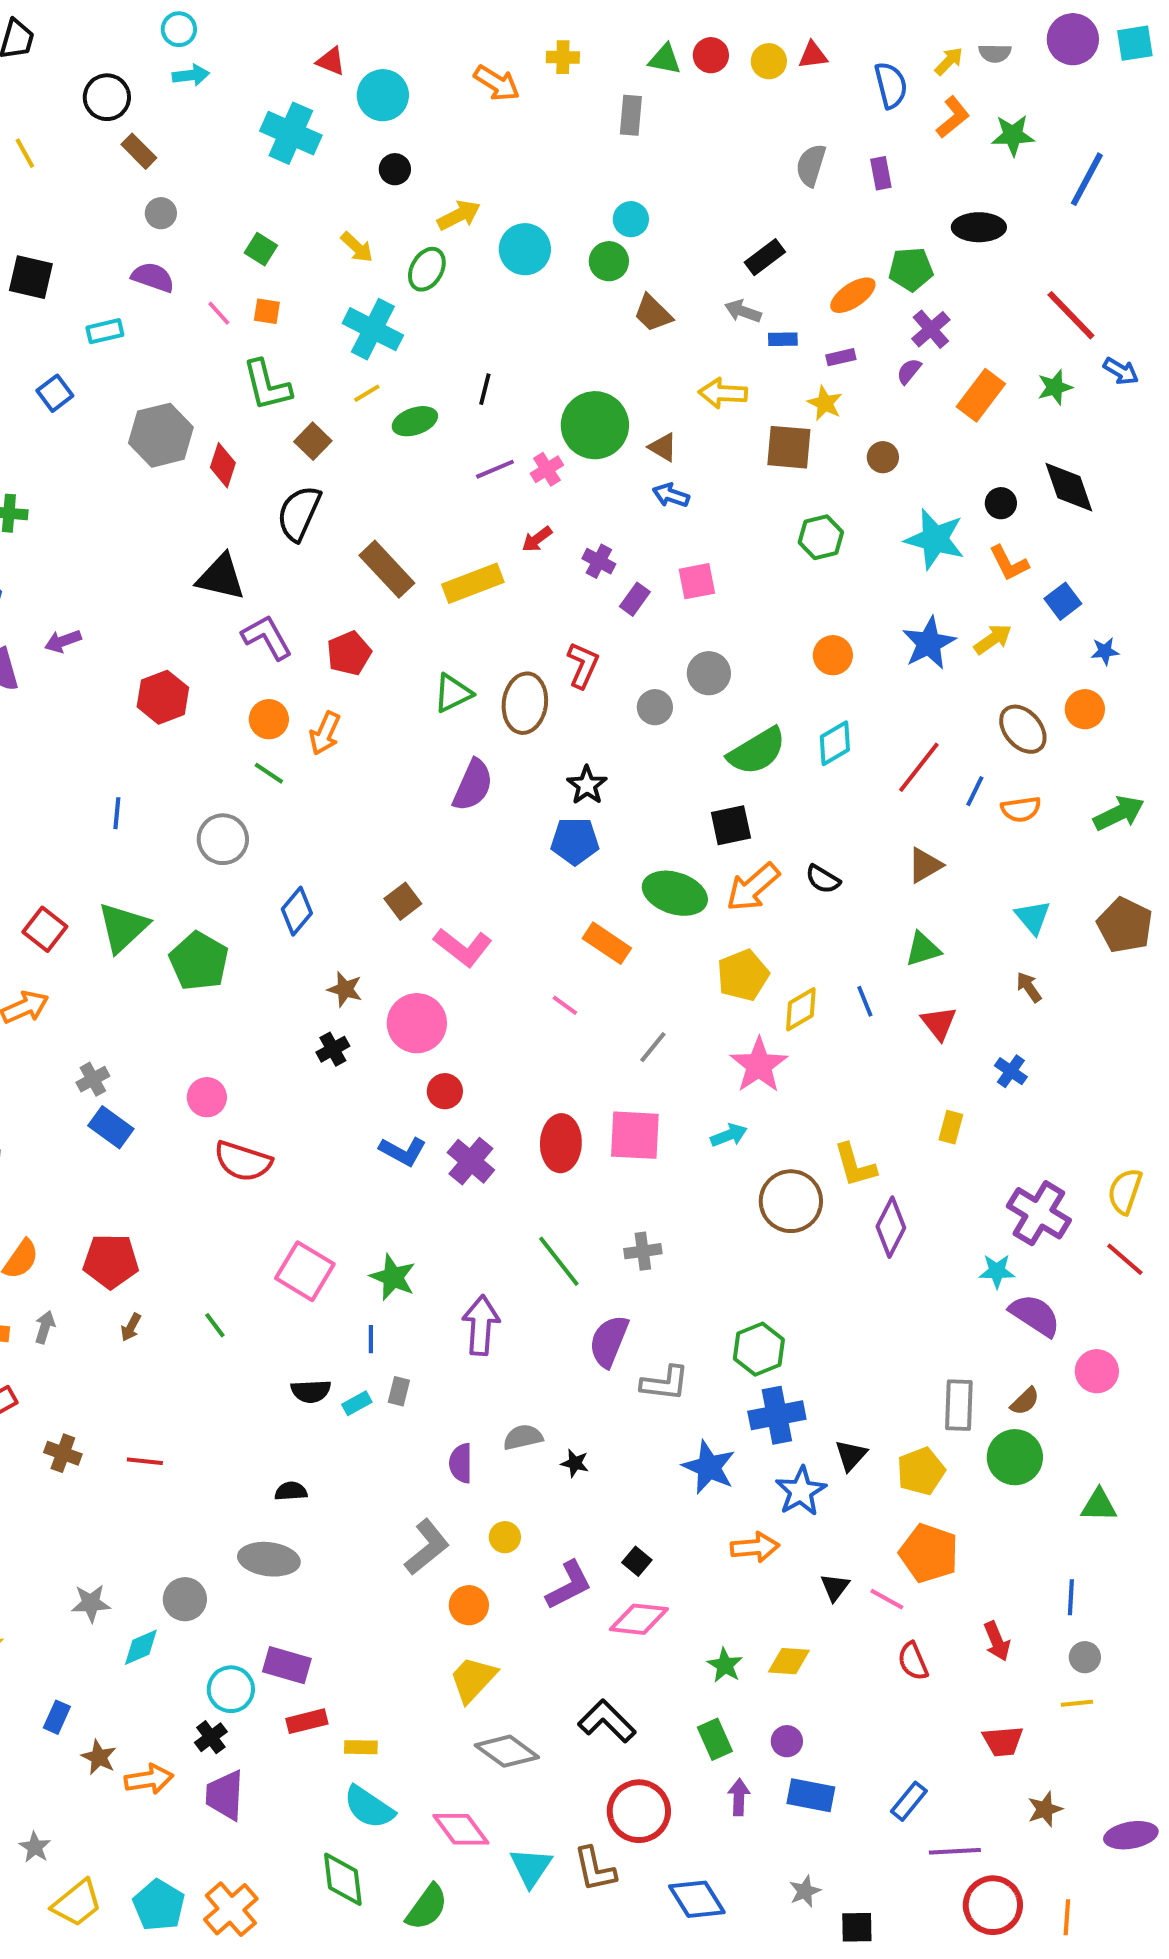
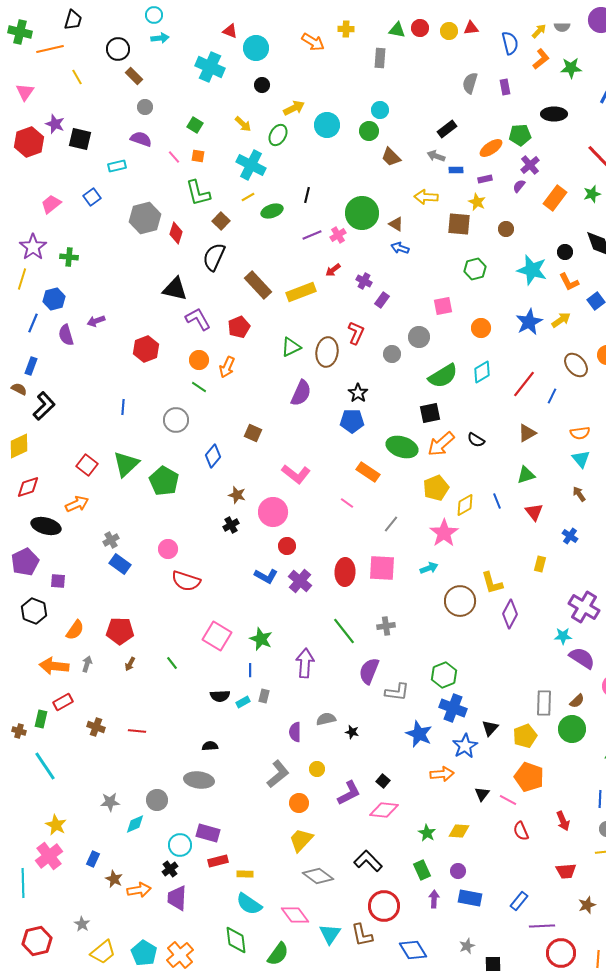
pink square: (697, 581) -> (443, 306), moved
orange semicircle: (1021, 809) -> (580, 433), moved
brown square: (403, 901) -> (253, 433), moved, turned -30
blue cross: (777, 1415) -> (453, 708), turned 32

